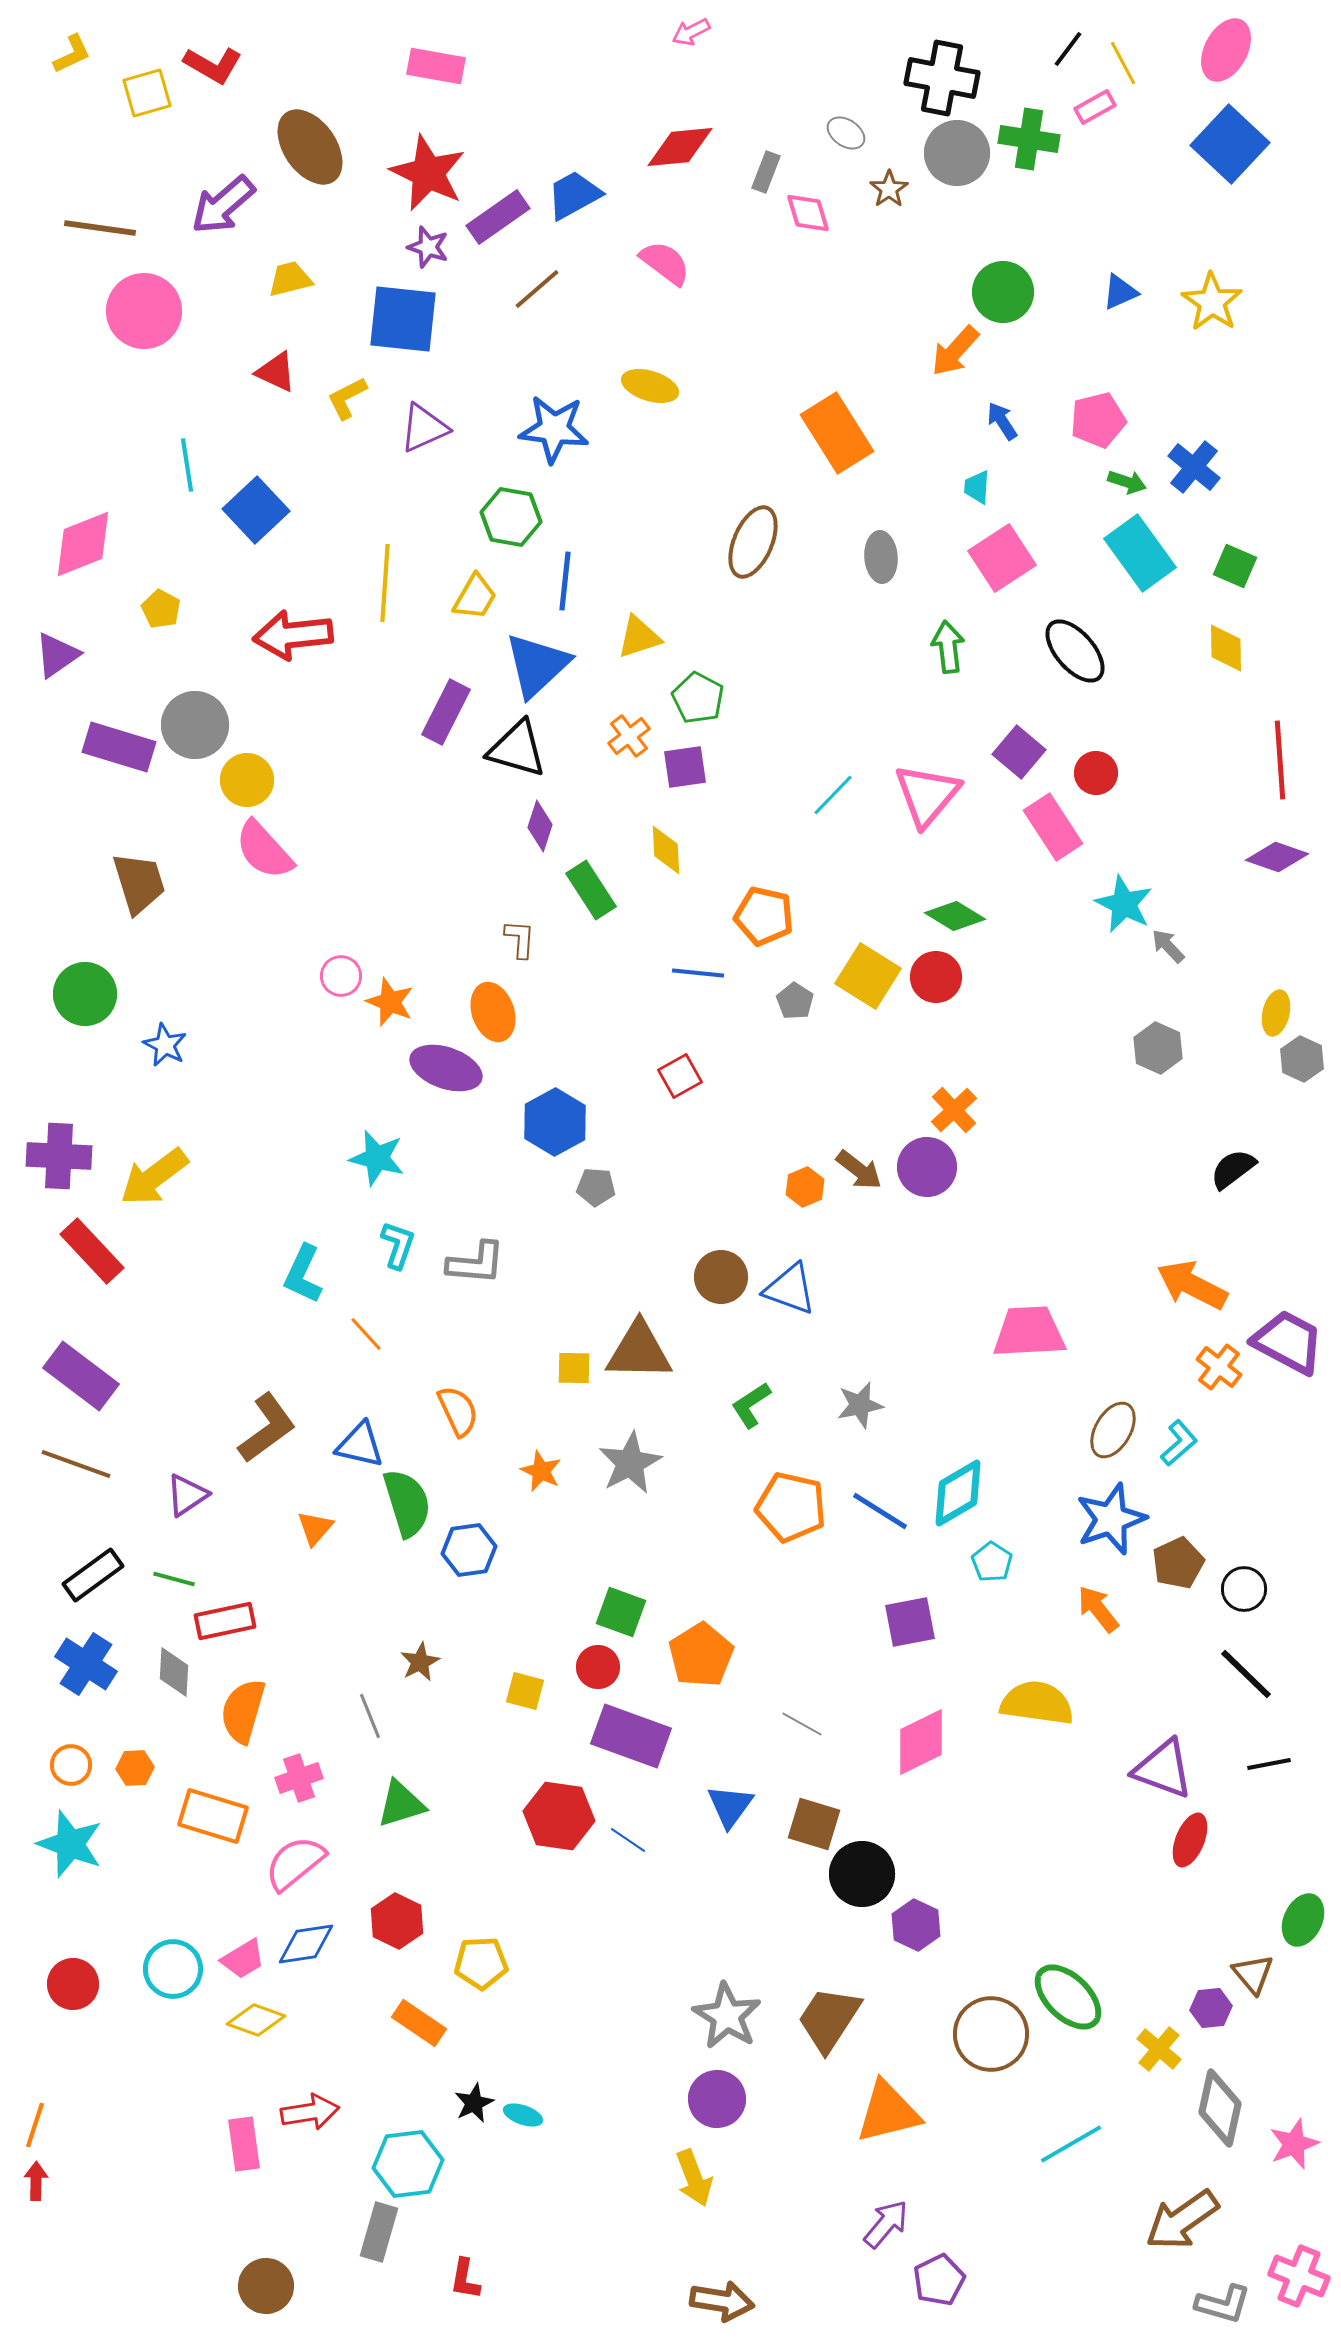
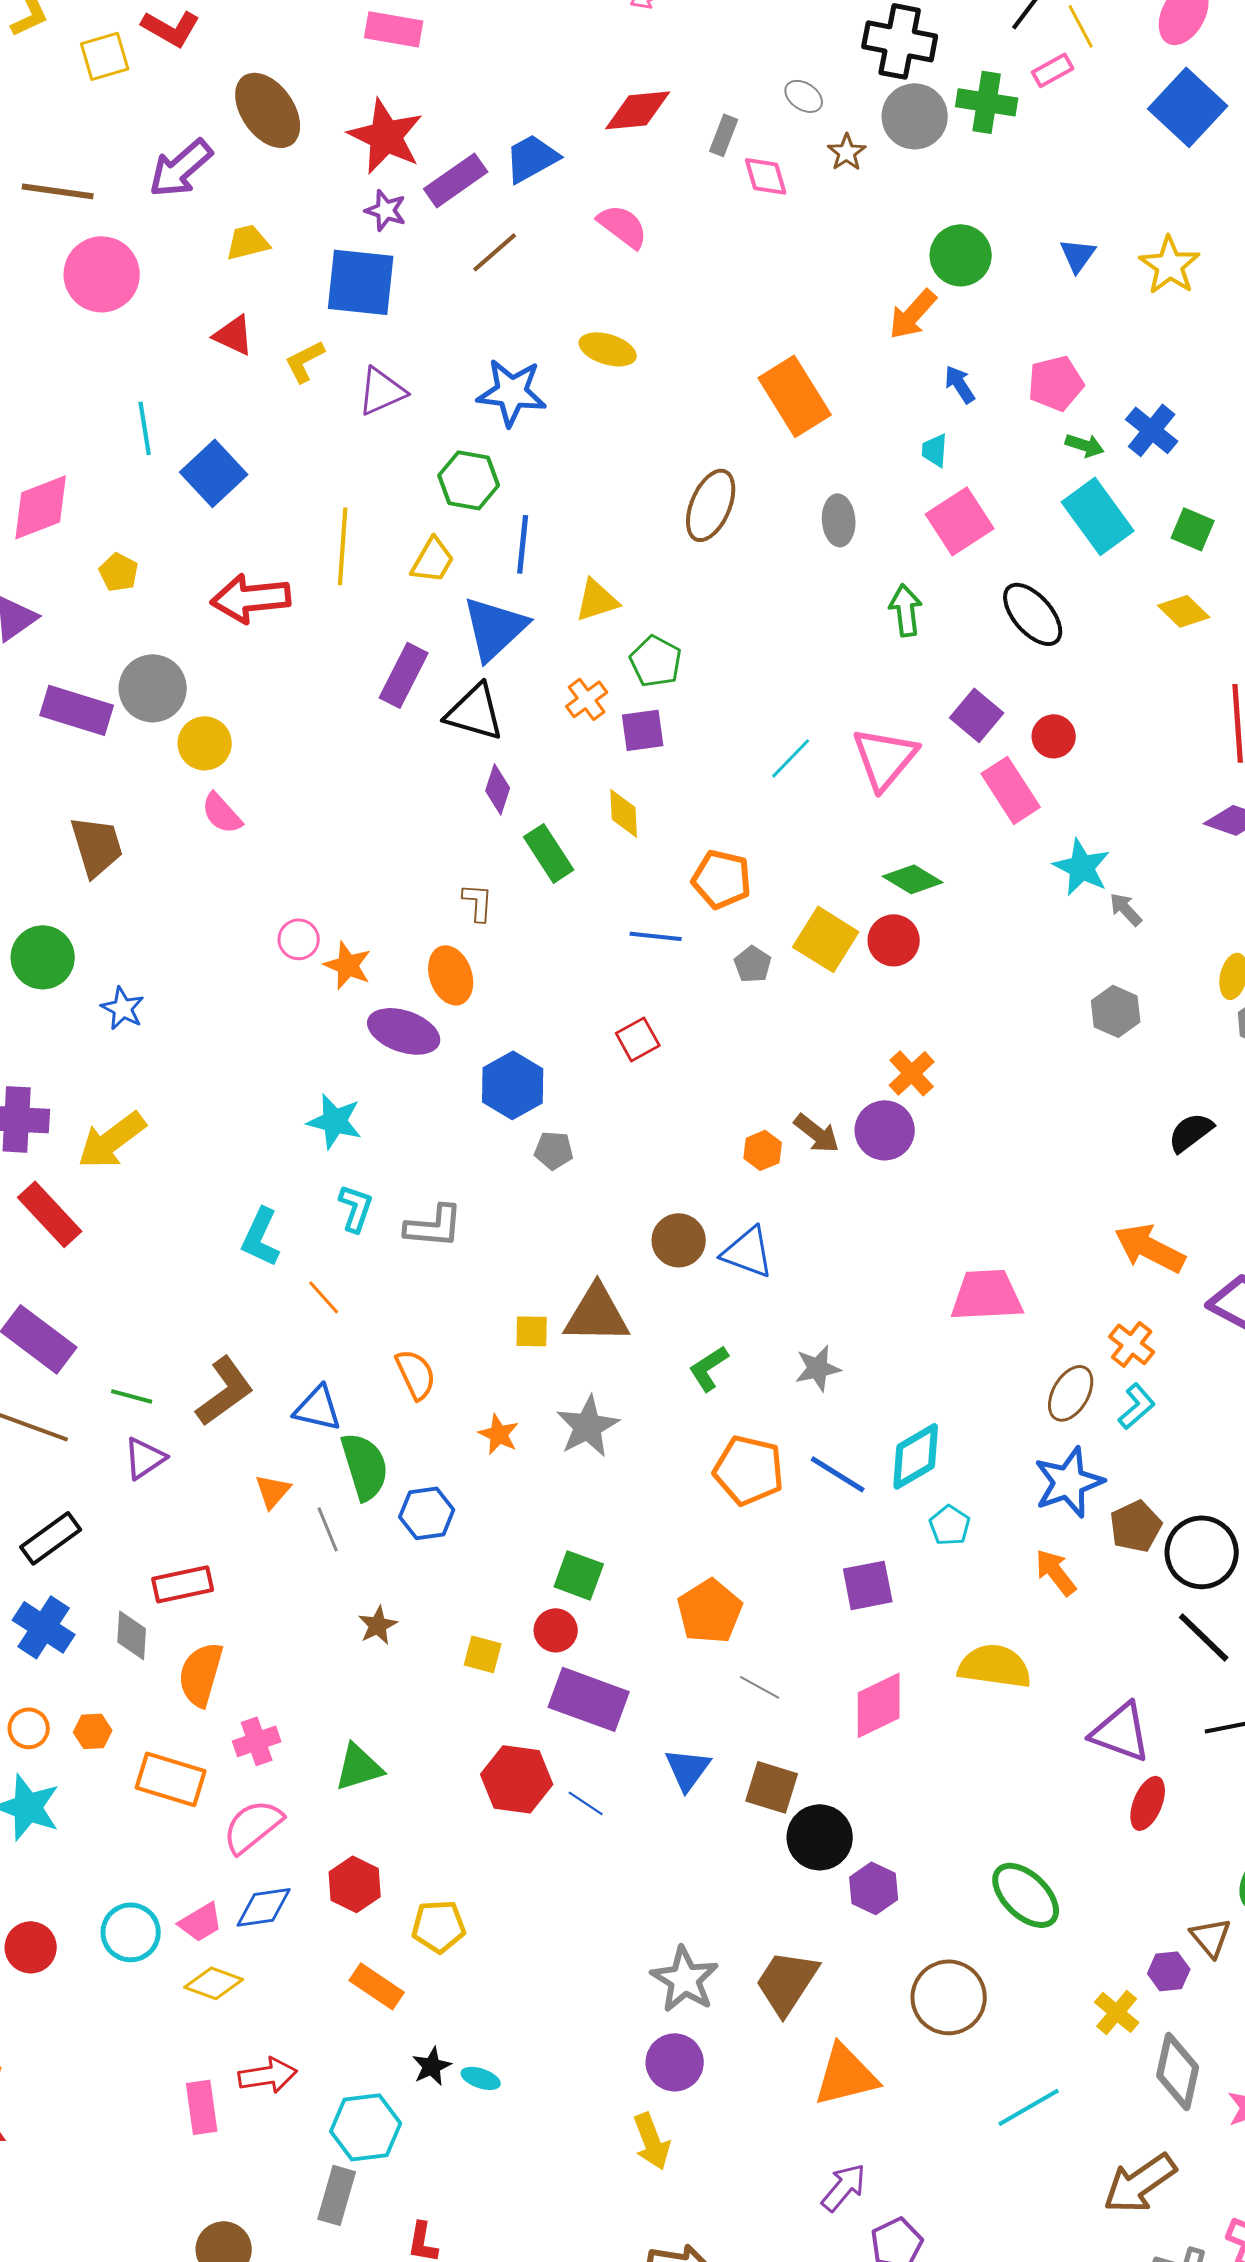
blue triangle: (1120, 292) -> (1078, 255), turned -30
yellow diamond: (1226, 648) -> (1184, 611), turned -45
pink semicircle: (264, 850) -> (222, 813), size x0.7
orange cross: (1219, 1367) -> (1132, 1344), moved
green line: (174, 1579) -> (132, 1396), moved
black circle: (1244, 1589) -> (1202, 1552), size x1.6
orange pentagon: (701, 1655) -> (710, 1611), moved
gray line: (370, 1716) -> (328, 1529), moved
green ellipse: (1068, 1997) -> (1026, 1895), moved

